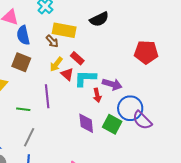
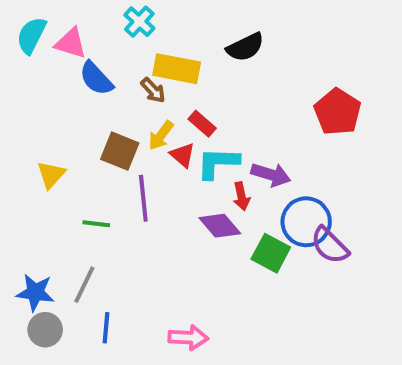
blue semicircle: (23, 35) -> (96, 79), turned -30
red pentagon: (146, 52) -> (338, 112), turned 30
brown square: (21, 62) -> (120, 151), moved
purple diamond: (86, 123) -> (220, 226), moved, turned -35
gray line: (29, 137) -> (84, 285), moved

